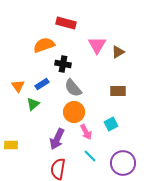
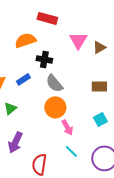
green triangle: (33, 104) -> (10, 108), moved
cyan square: (111, 124) -> (100, 119), moved
purple arrow: (57, 139) -> (15, 142), moved

